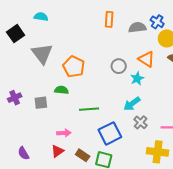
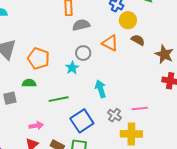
gray semicircle: (137, 27) -> (81, 25), moved
cyan star: (137, 78) -> (72, 68), moved
cyan arrow: (132, 104) -> (101, 89), turned 114
gray cross: (141, 122) -> (114, 115), moved

